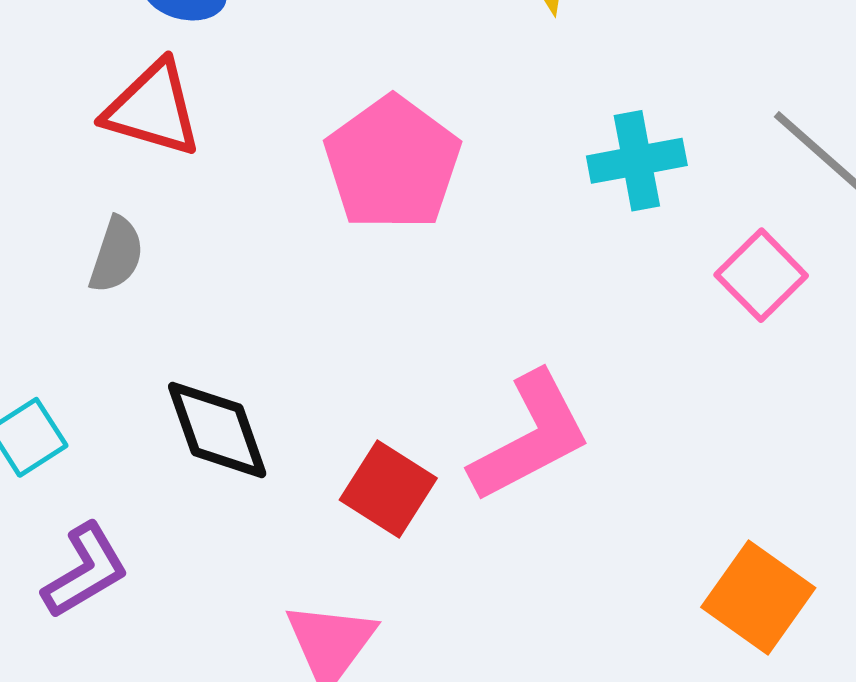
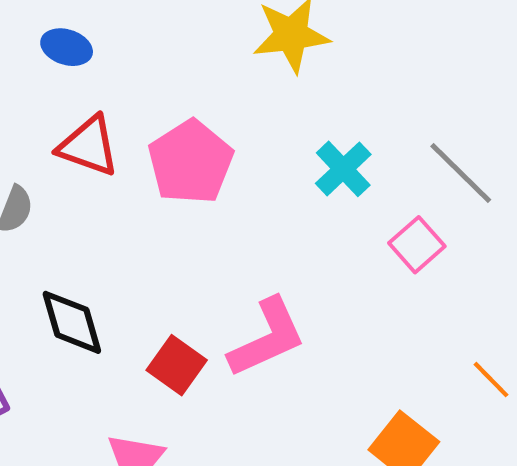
red triangle: (153, 109) -> (88, 146), moved
cyan cross: (637, 161) -> (343, 169), turned -36

